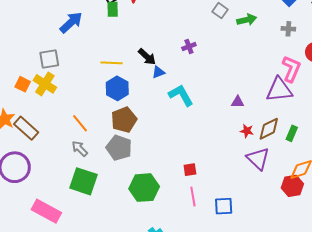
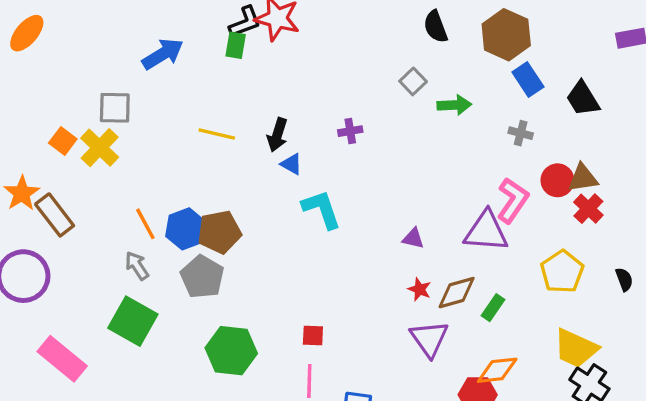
black arrow: (147, 57) -> (277, 135), turned 54
blue triangle: (158, 72) -> (291, 164), turned 40
blue hexagon: (117, 88) -> (186, 229), moved

